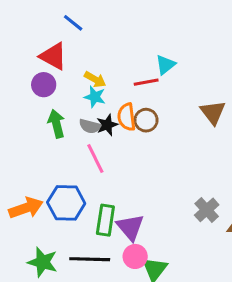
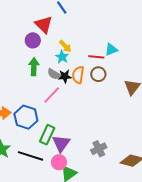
brown circle: (146, 120) -> (98, 74), moved
pink line: (95, 159) -> (52, 95), turned 54
gray cross: (207, 210) -> (99, 149), moved

